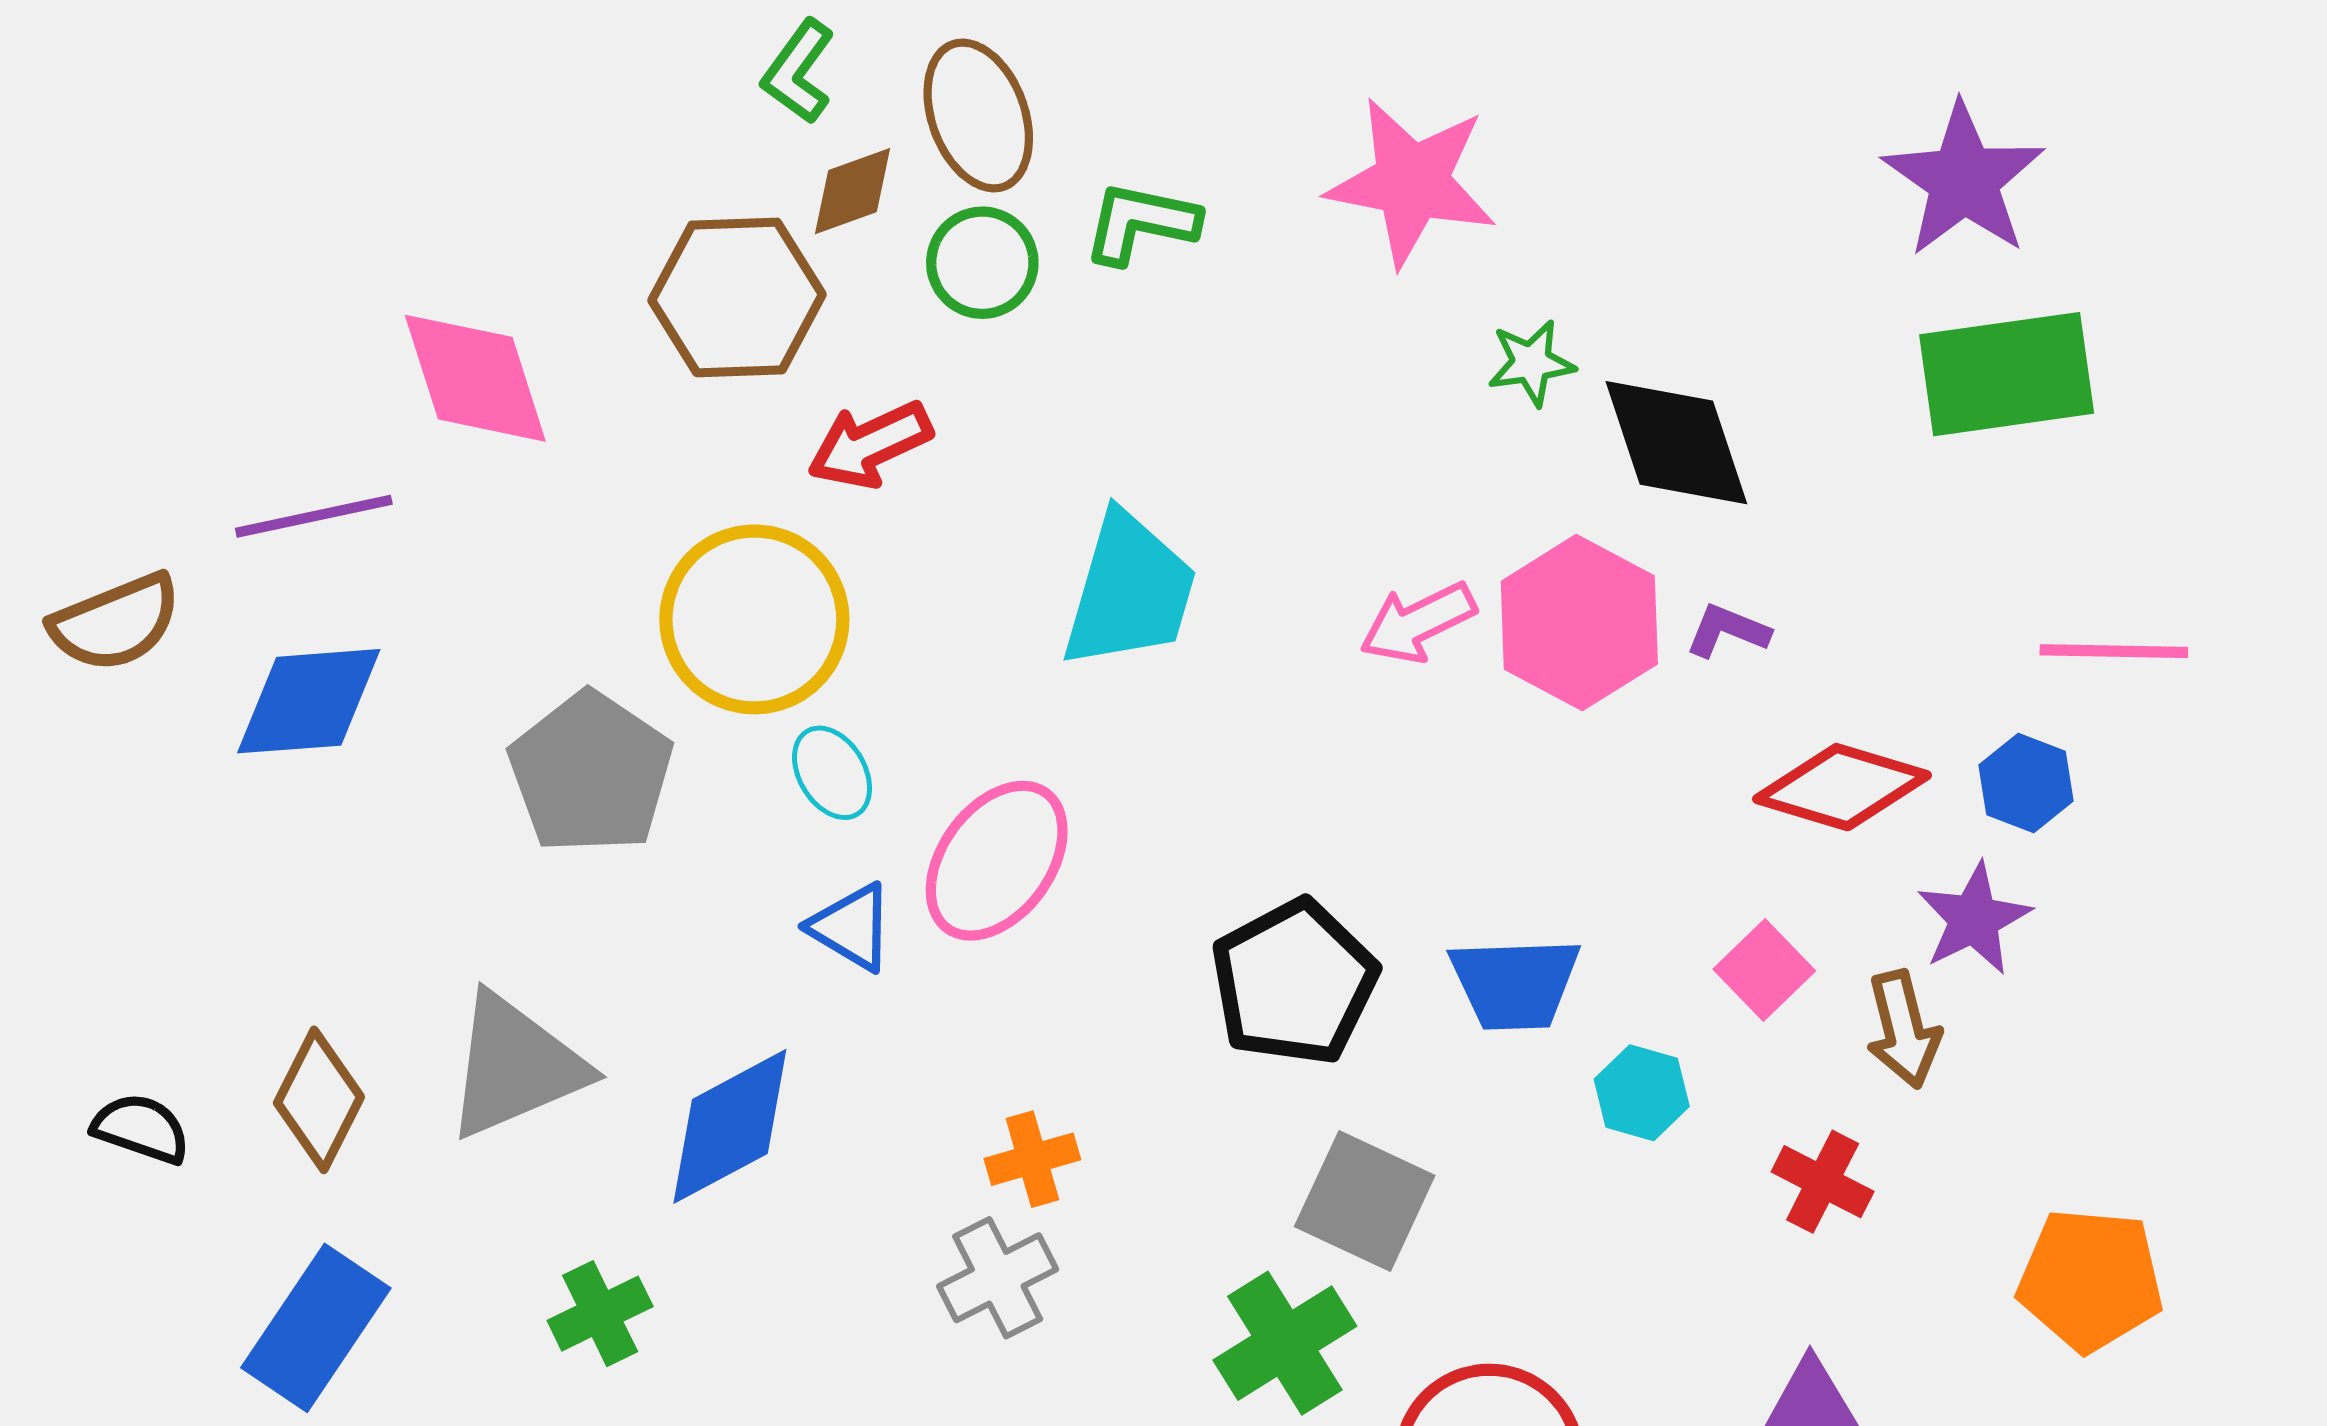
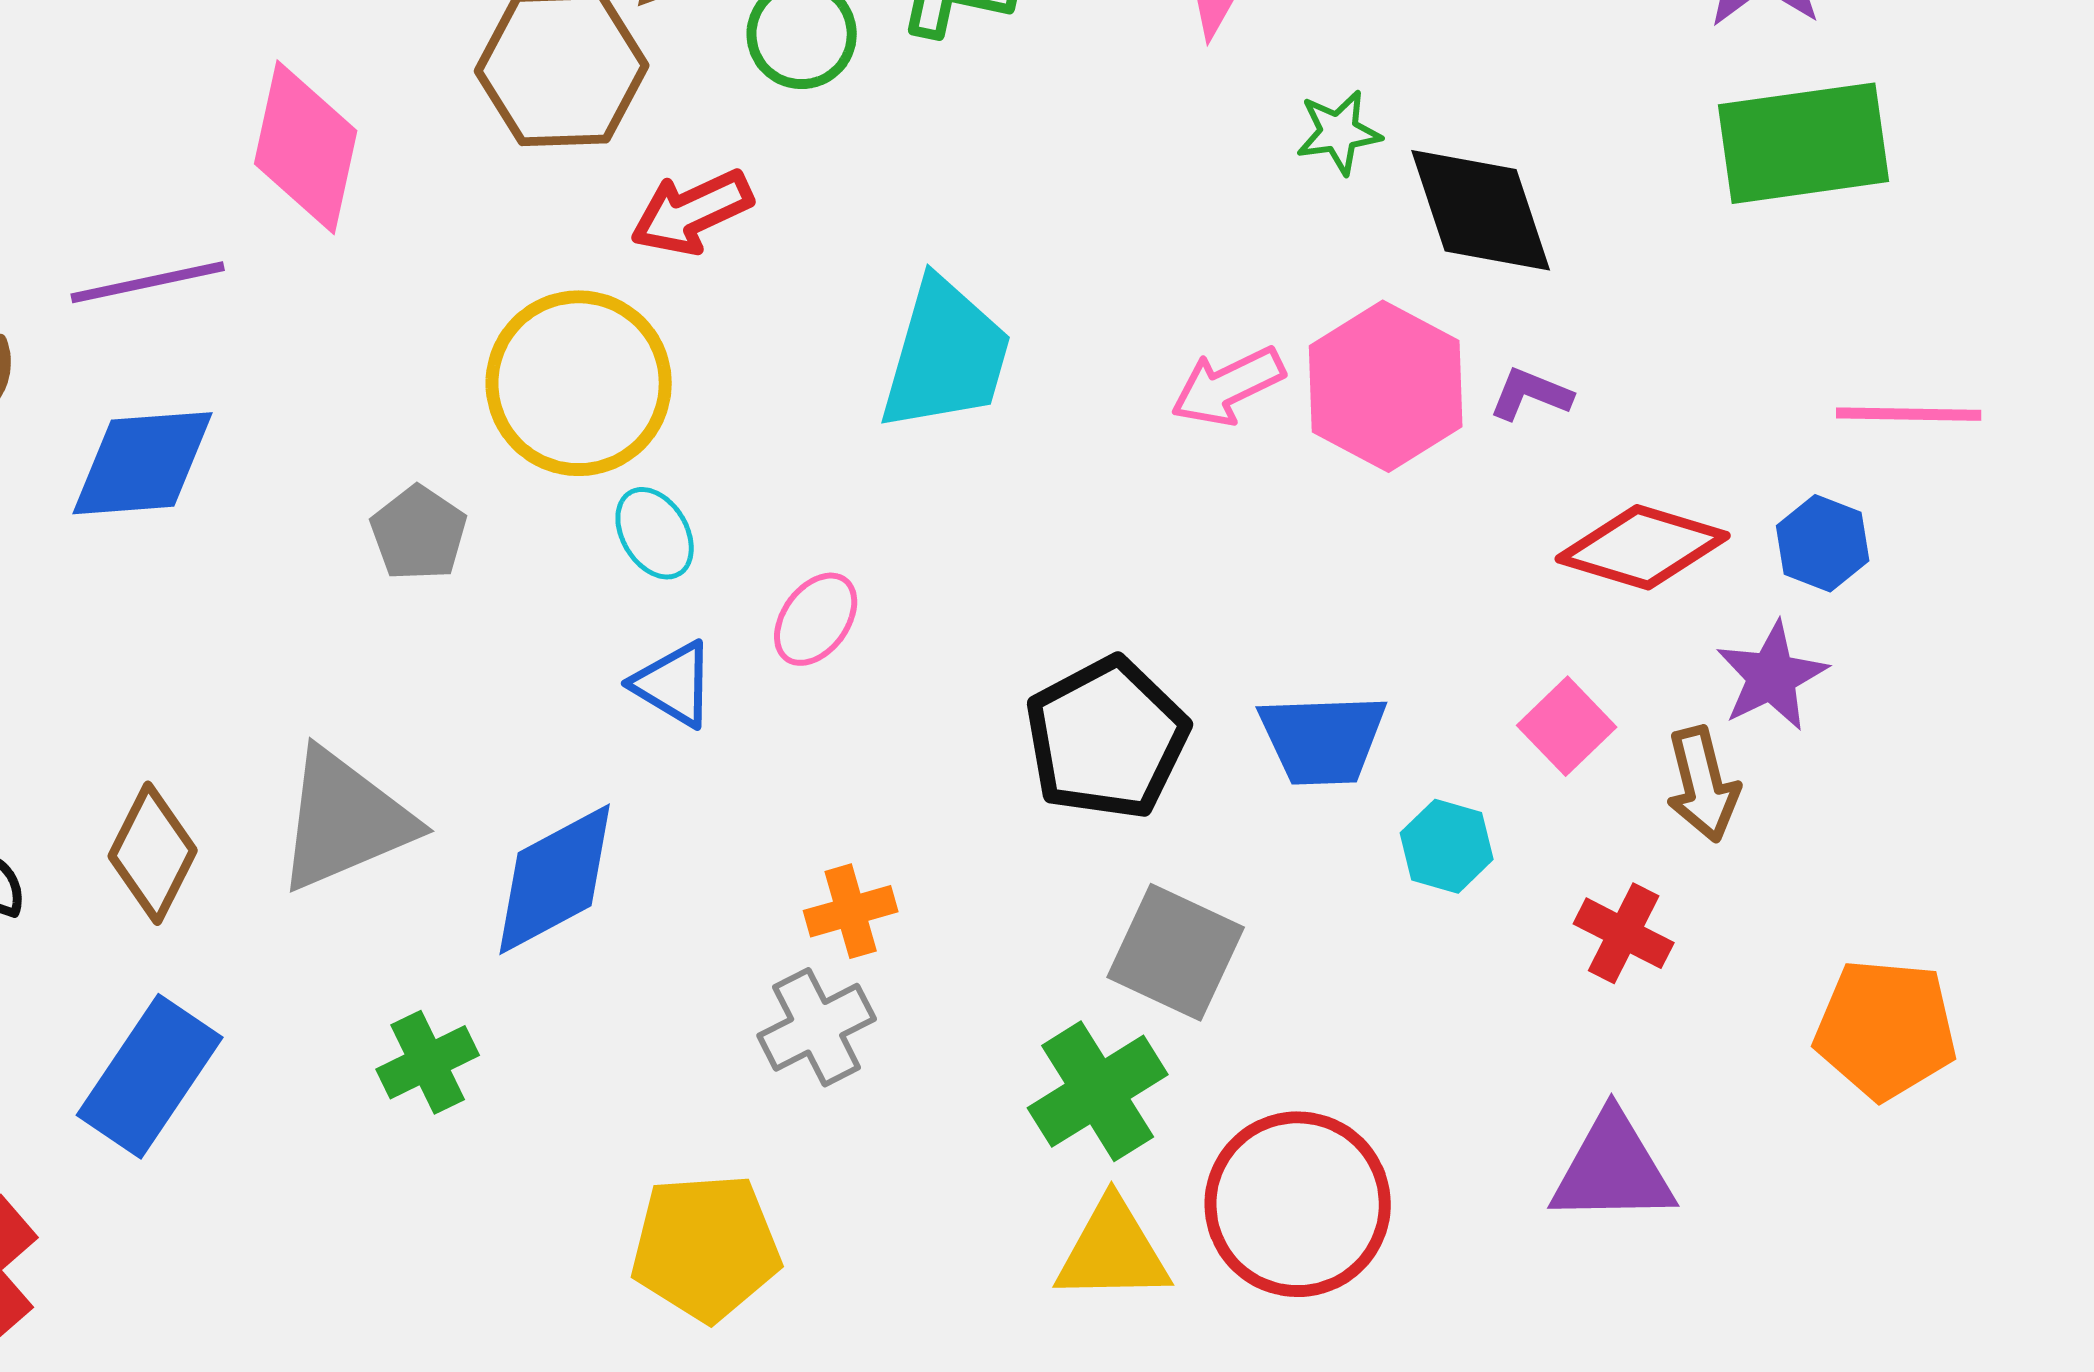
pink diamond: (475, 378) -> (306, 147), turned 30
gray pentagon: (591, 773) -> (419, 533), size x0.6
pink ellipse: (997, 861) -> (816, 619), size x0.6

